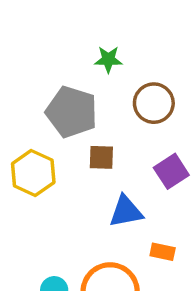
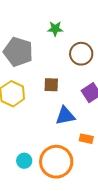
gray pentagon: (72, 112) -> (18, 52), moved

